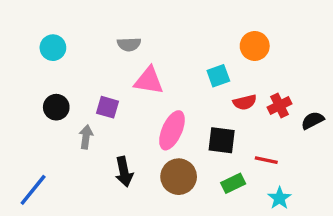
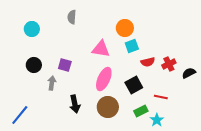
gray semicircle: (129, 44) -> (72, 17), moved, turned 96
orange circle: (255, 46) -> (125, 28), moved
pink triangle: (149, 81) -> (101, 49), moved
black square: (222, 140) -> (134, 85), turned -36
cyan star: (279, 198) -> (157, 120), moved

